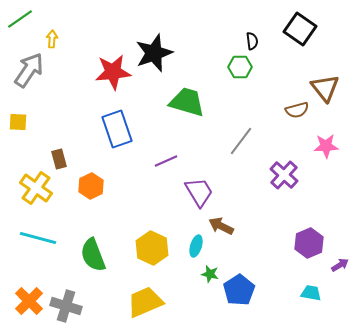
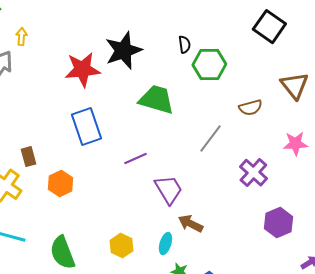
black semicircle: (252, 41) -> (184, 45), moved
green hexagon: (240, 67) -> (209, 65), size x1.4
brown semicircle: (297, 110) -> (250, 108), moved
purple hexagon: (309, 243) -> (278, 223), moved
yellow hexagon: (152, 248) -> (121, 246), size x0.7

